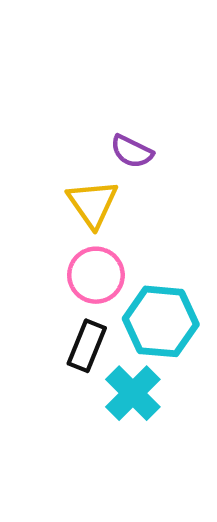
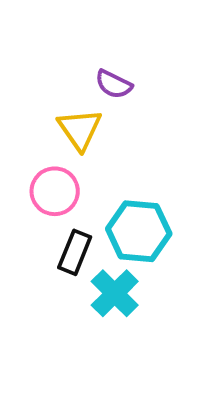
pink circle: (96, 275) -> (55, 191), moved

